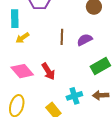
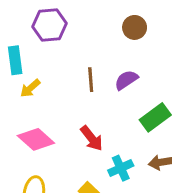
red arrow: (48, 71) -> (92, 138), moved

